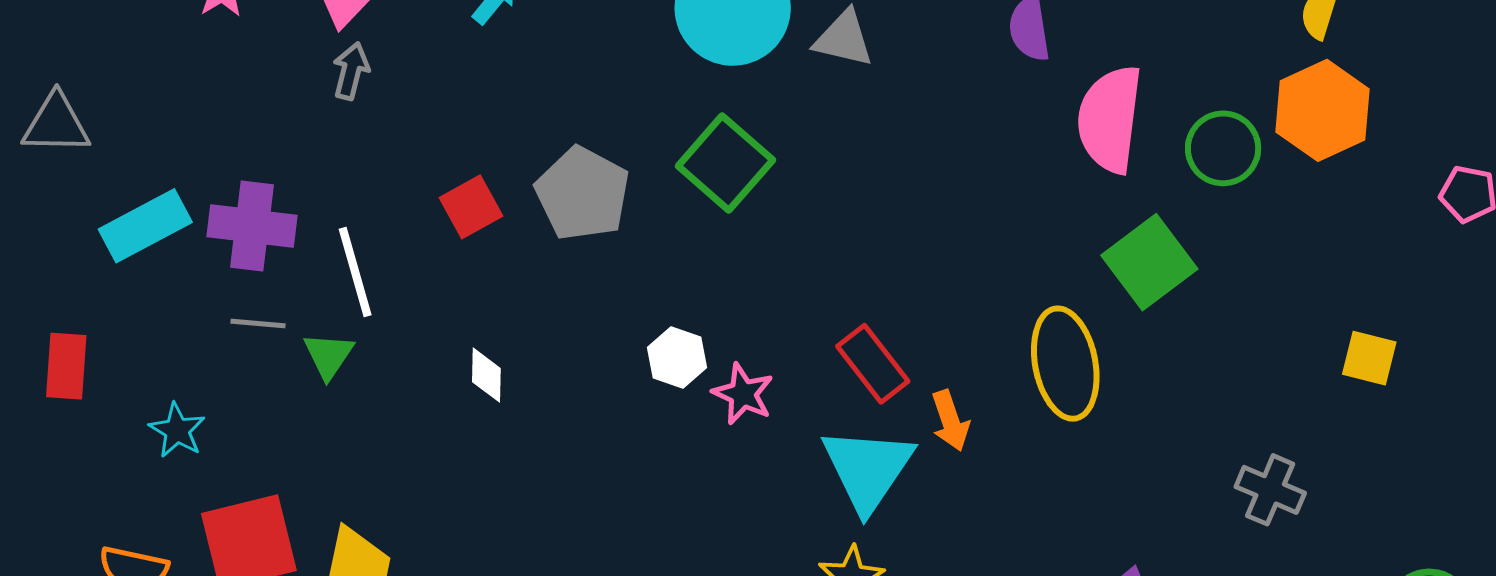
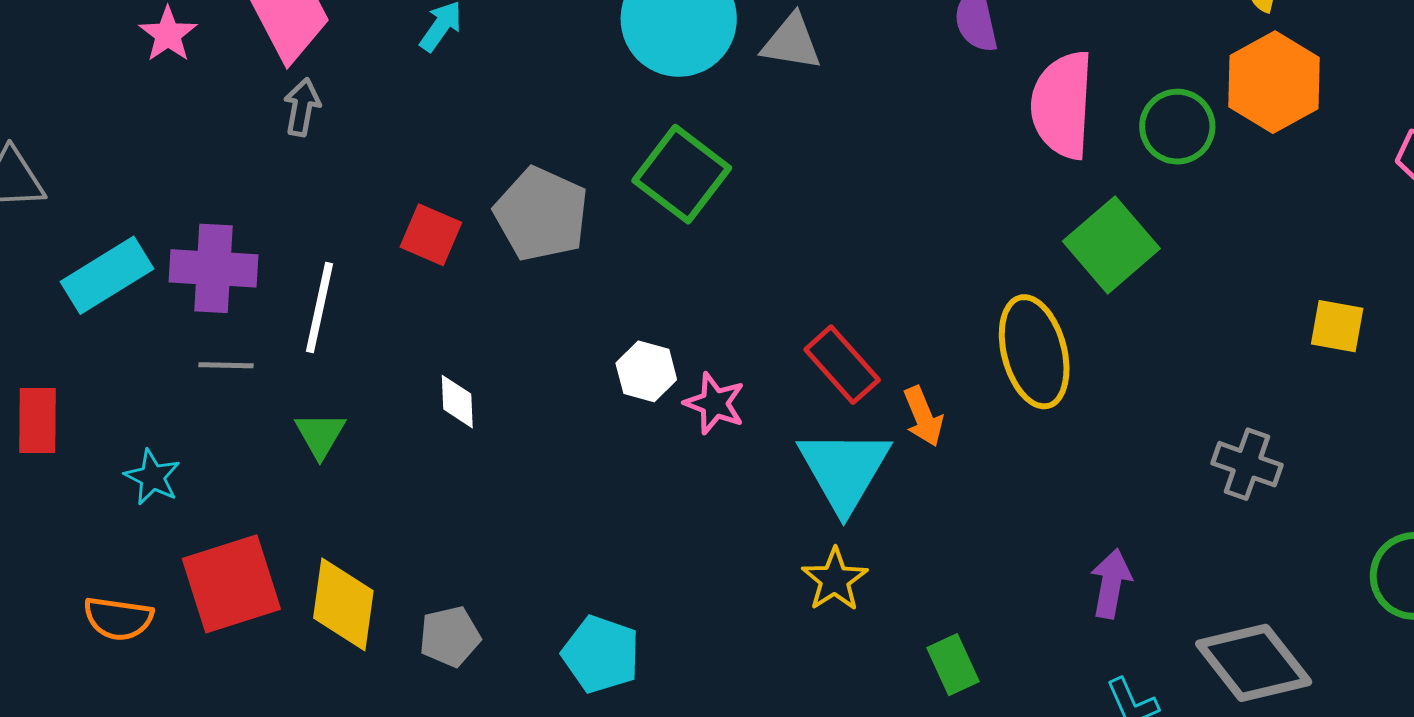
red square: (471, 207) -> (431, 235), turned -34
white line: (355, 272) -> (319, 308), turned 32
green triangle: (329, 355) -> (320, 435), moved

